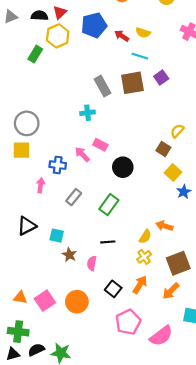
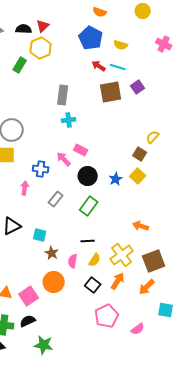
blue pentagon: (94, 25) -> (91, 38), moved, turned -30
red arrow: (122, 36) -> (99, 66), moved
gray rectangle: (102, 86) -> (63, 95), moved, turned 36
black circle: (123, 167) -> (88, 176), moved
yellow square: (173, 173) -> (138, 176), moved
blue star: (184, 192) -> (116, 179), moved
yellow semicircle: (145, 237) -> (95, 260), moved
yellow cross: (144, 257) -> (122, 255), size x1.6
orange circle: (77, 302) -> (54, 282), moved
pink semicircle: (161, 336) -> (138, 329), size x0.6
black semicircle: (36, 350) -> (28, 321), moved

